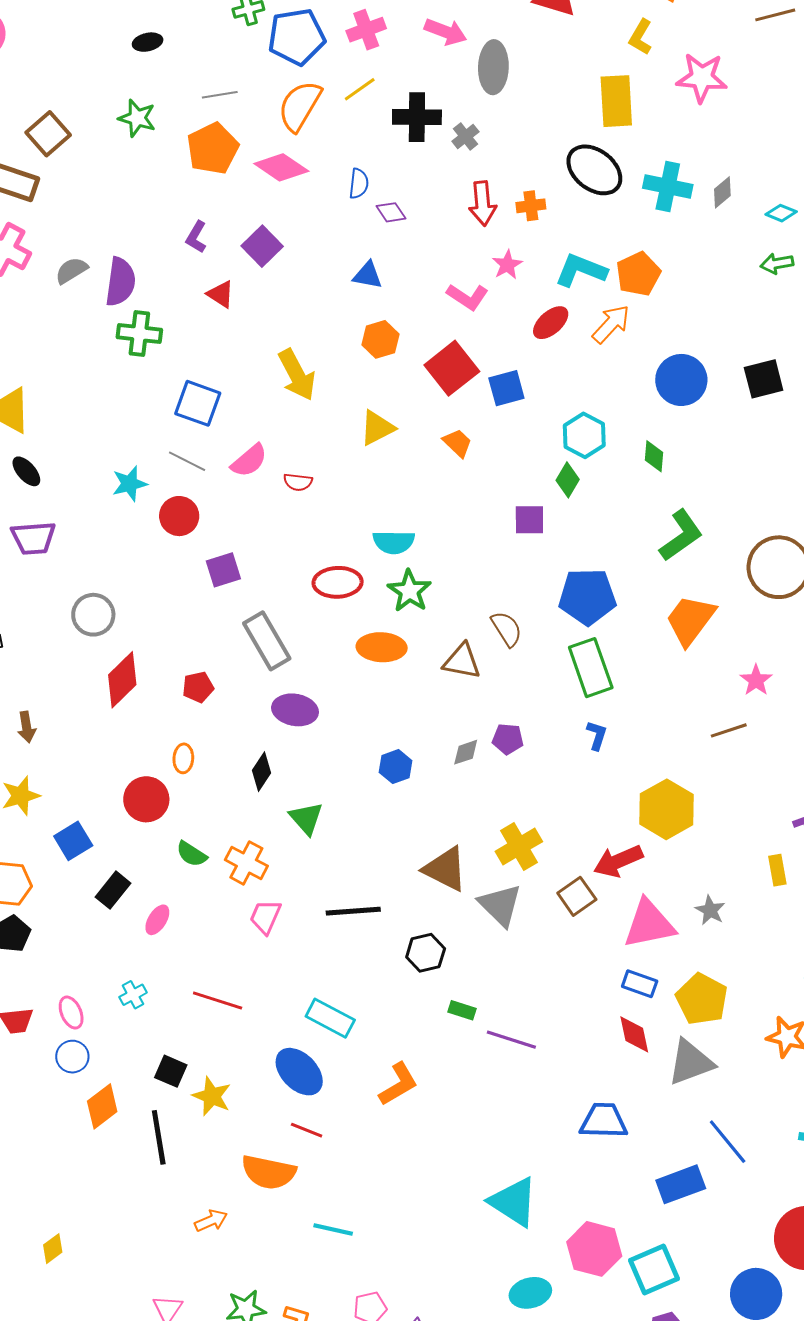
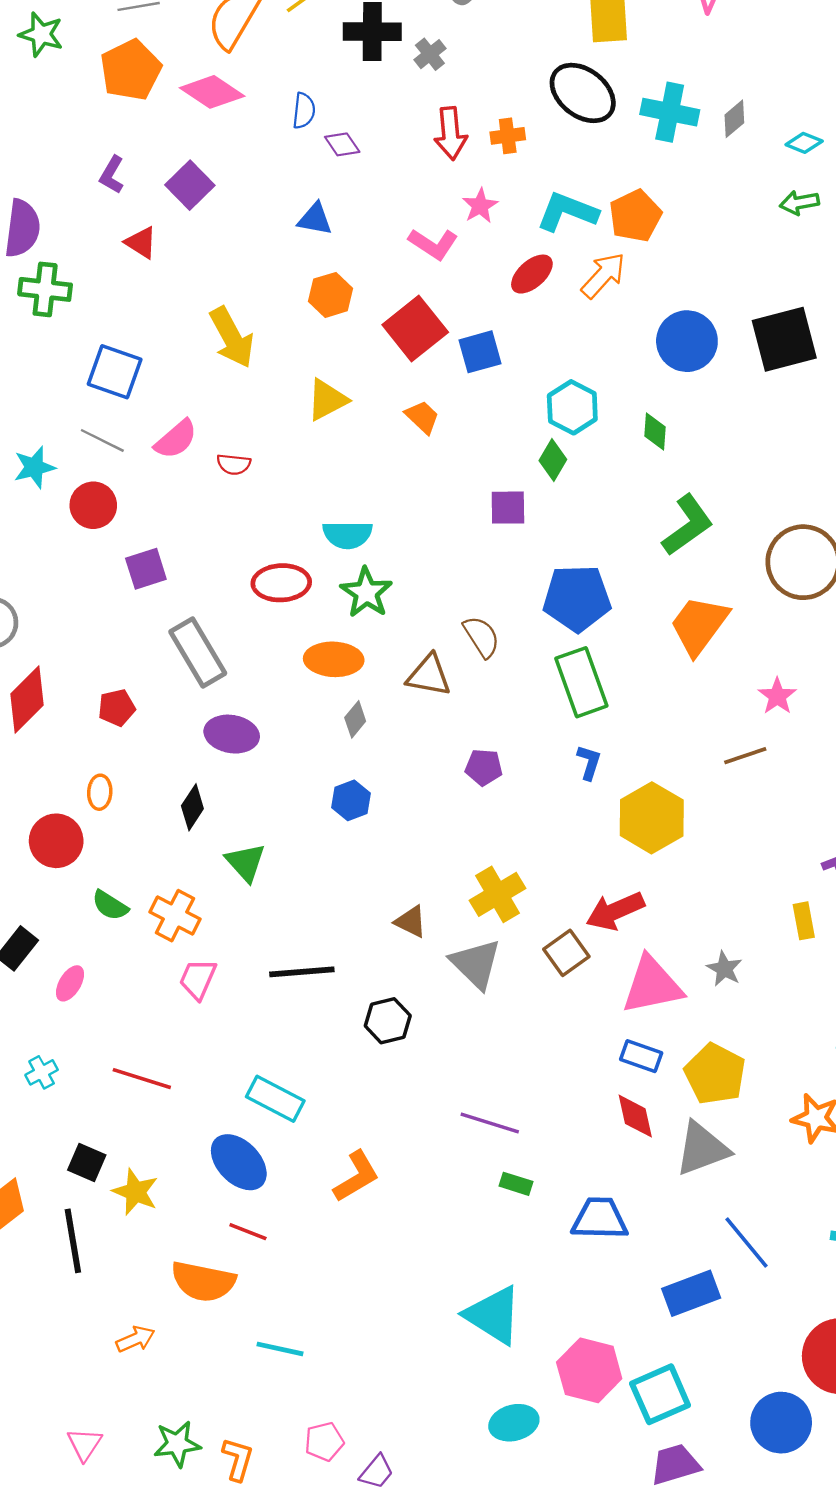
black square: (764, 379) -> (784, 339), size x1.4
gray diamond: (466, 752) -> (355, 719), moved, turned -32
yellow hexagon: (667, 809) -> (652, 818), moved
brown triangle: (445, 869) -> (411, 922), size x0.6
green rectangle: (462, 1010) -> (516, 1184), moved

